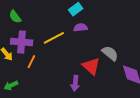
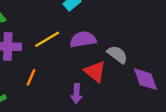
purple semicircle: (81, 28) -> (83, 39), moved, size x1.5
orange line: (31, 62) -> (31, 77), moved

